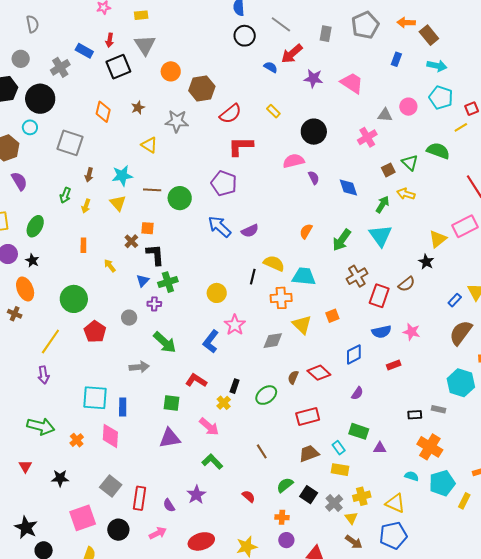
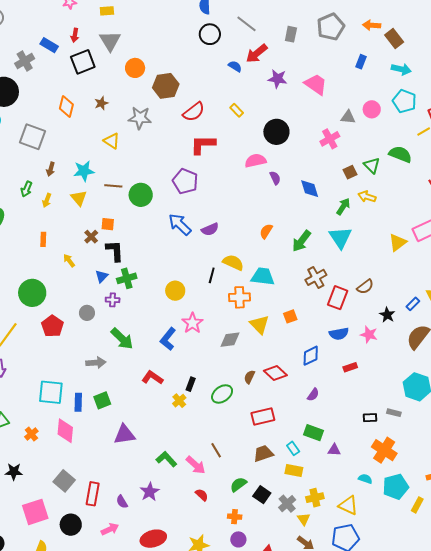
black star: (426, 262) -> (387, 315), moved
green square: (172, 403) -> (102, 400), moved, turned -30
pink arrow: (209, 427) -> (196, 465), moved

